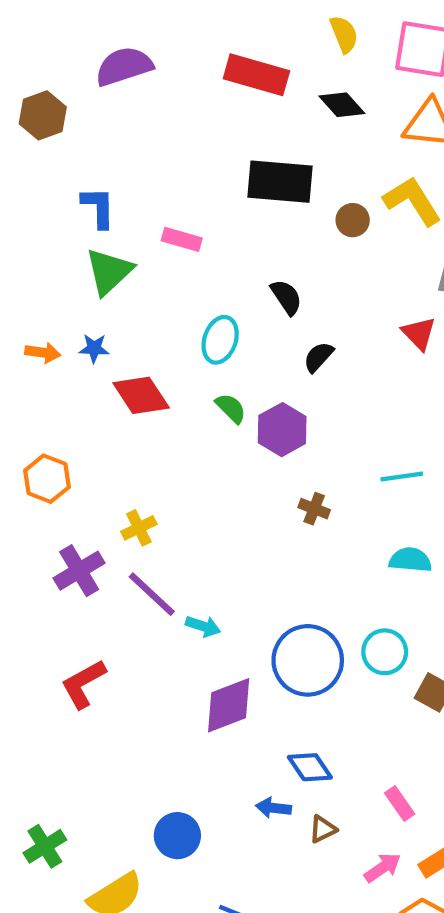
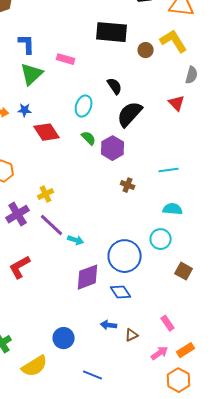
black semicircle: (318, 357) -> (130, 114), size x1.8
cyan circle: (385, 652) -> (161, 239), moved
blue diamond: (310, 767) -> (121, 292), moved

